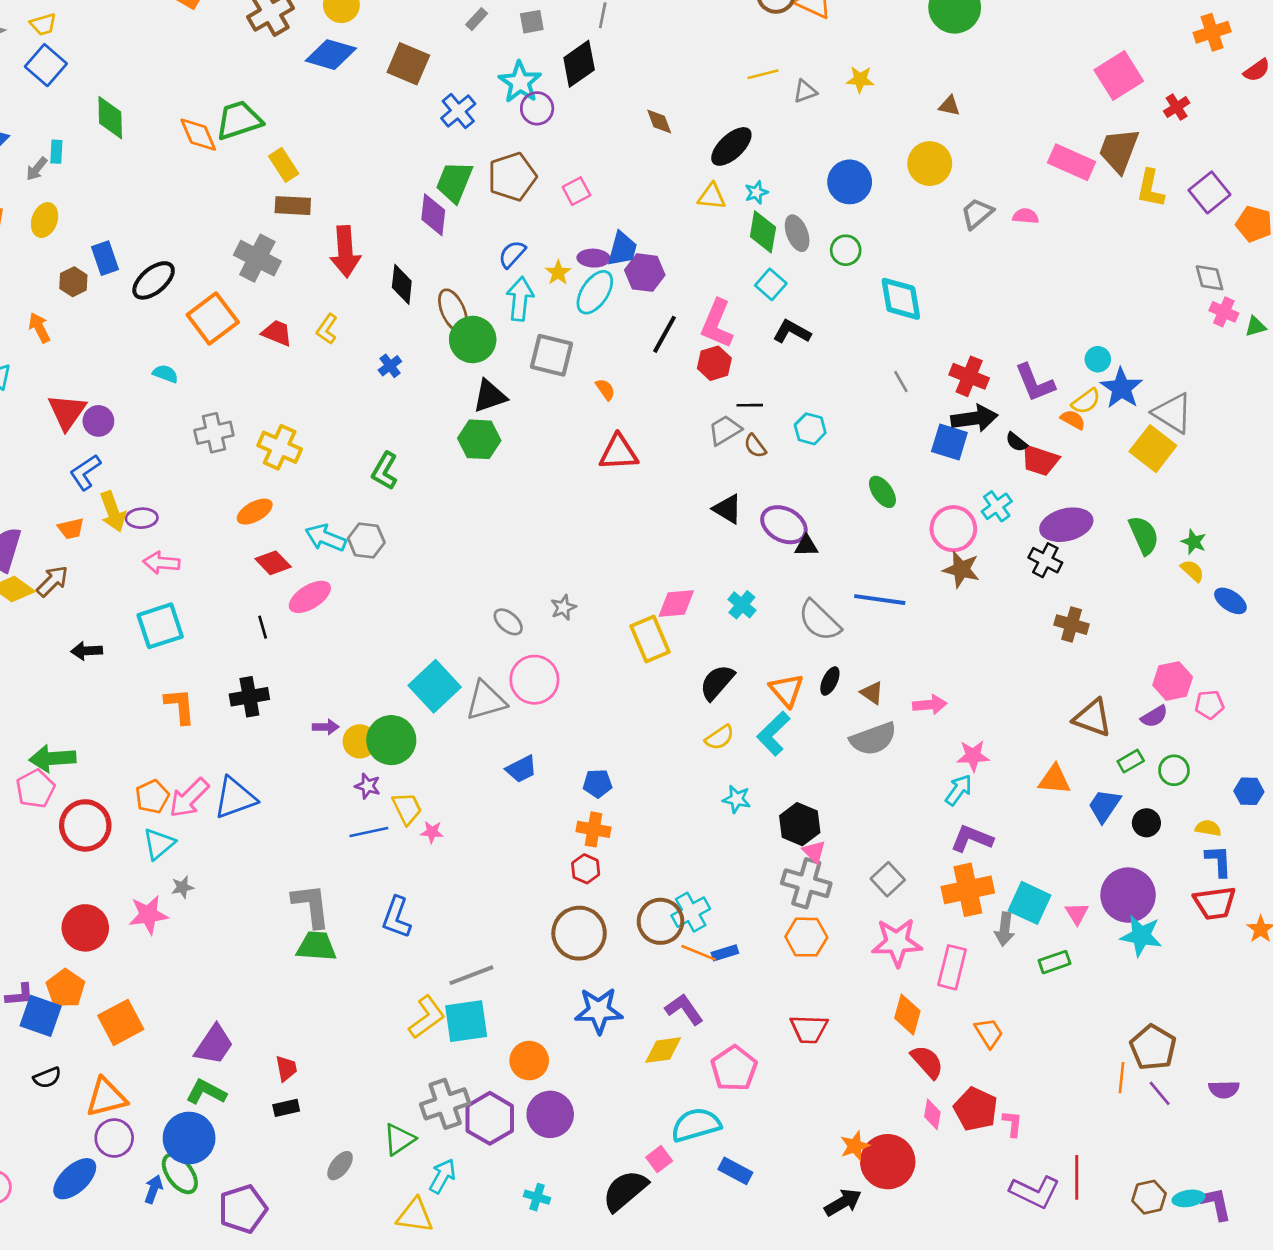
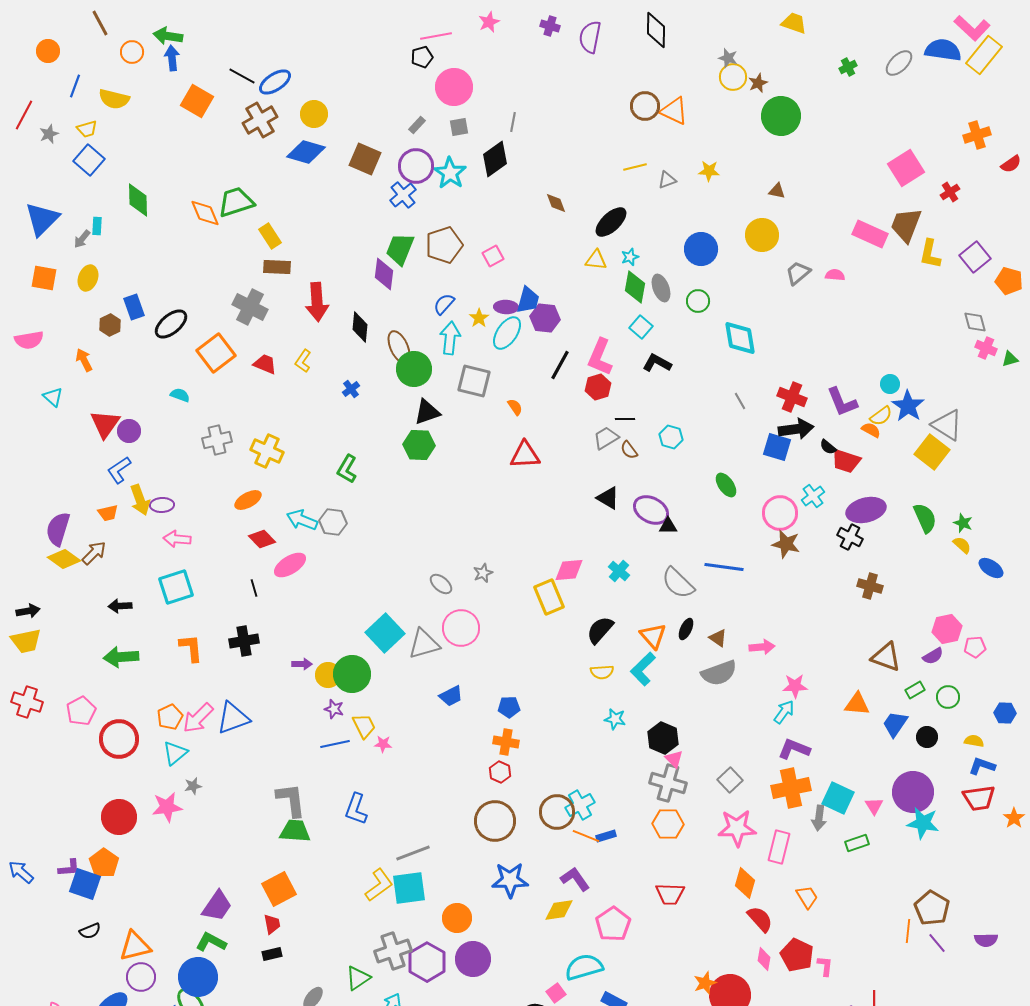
purple circle: (537, 108) -> (416, 166), moved, size x1.4
yellow semicircle: (720, 737) -> (602, 672), turned 30
green arrow: (52, 758) -> (121, 657), moved
blue L-shape: (1219, 861) -> (982, 766), turned -68
orange square: (121, 1022) -> (279, 889), moved

